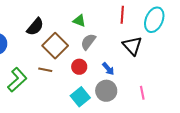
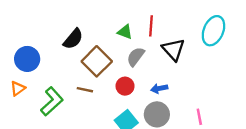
red line: (122, 15) -> (151, 26), moved
black triangle: (132, 46) -> (173, 50), moved
blue arrow: (108, 69) -> (159, 88), turned 120

